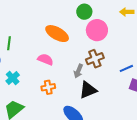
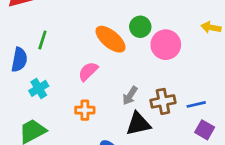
green circle: (84, 12) -> (140, 27), moved
pink semicircle: (45, 59) -> (88, 71), turned -77
brown cross: (95, 59) -> (163, 101), moved

